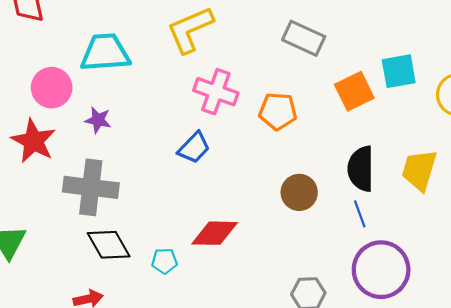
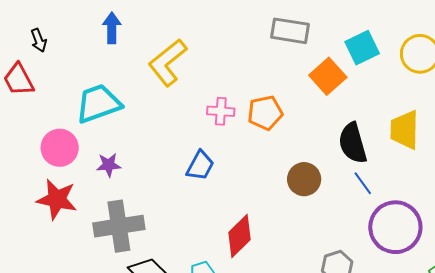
gray rectangle: (304, 38) -> (290, 31), moved
pink cross: (216, 92) -> (221, 111), moved, size x0.7
red diamond: (215, 233) -> (239, 236), turned -30

